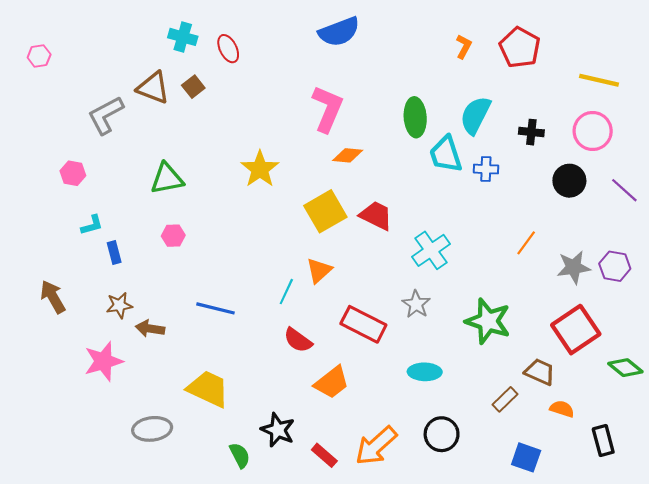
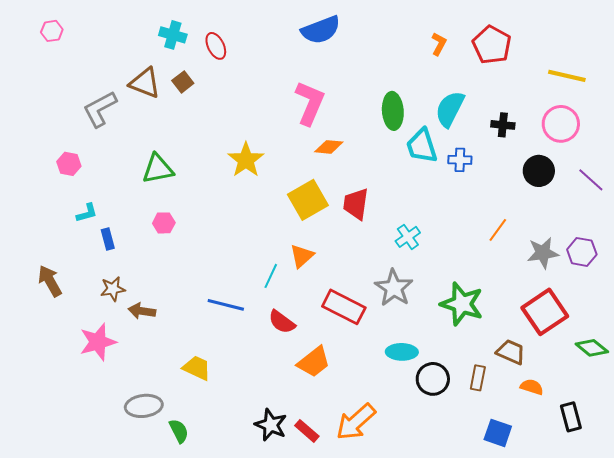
pink hexagon: (39, 56) -> (52, 31), moved
red trapezoid: (376, 216) -> (356, 204), turned -108
cyan cross: (431, 250) -> (408, 237), size x0.7
gray star: (416, 304) -> (394, 288), size x1.4
blue line: (216, 308) -> (226, 305), moved
yellow trapezoid: (208, 389) -> (197, 368), size x0.7
brown rectangle: (505, 399) -> (478, 378), turned -35
black star: (278, 430) -> (271, 425), moved
black circle: (442, 434) -> (433, 379), moved
green semicircle: (240, 455) -> (179, 431), moved

